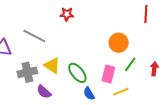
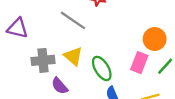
gray line: (34, 36) -> (73, 20), moved
pink rectangle: (108, 74) -> (139, 63), moved

